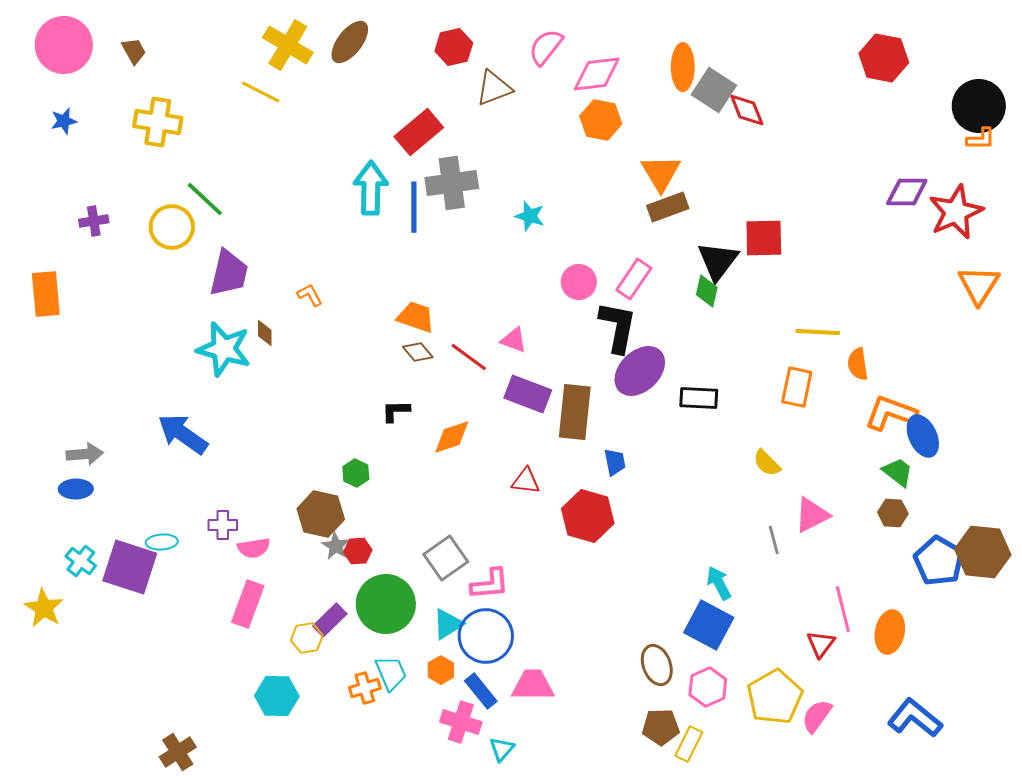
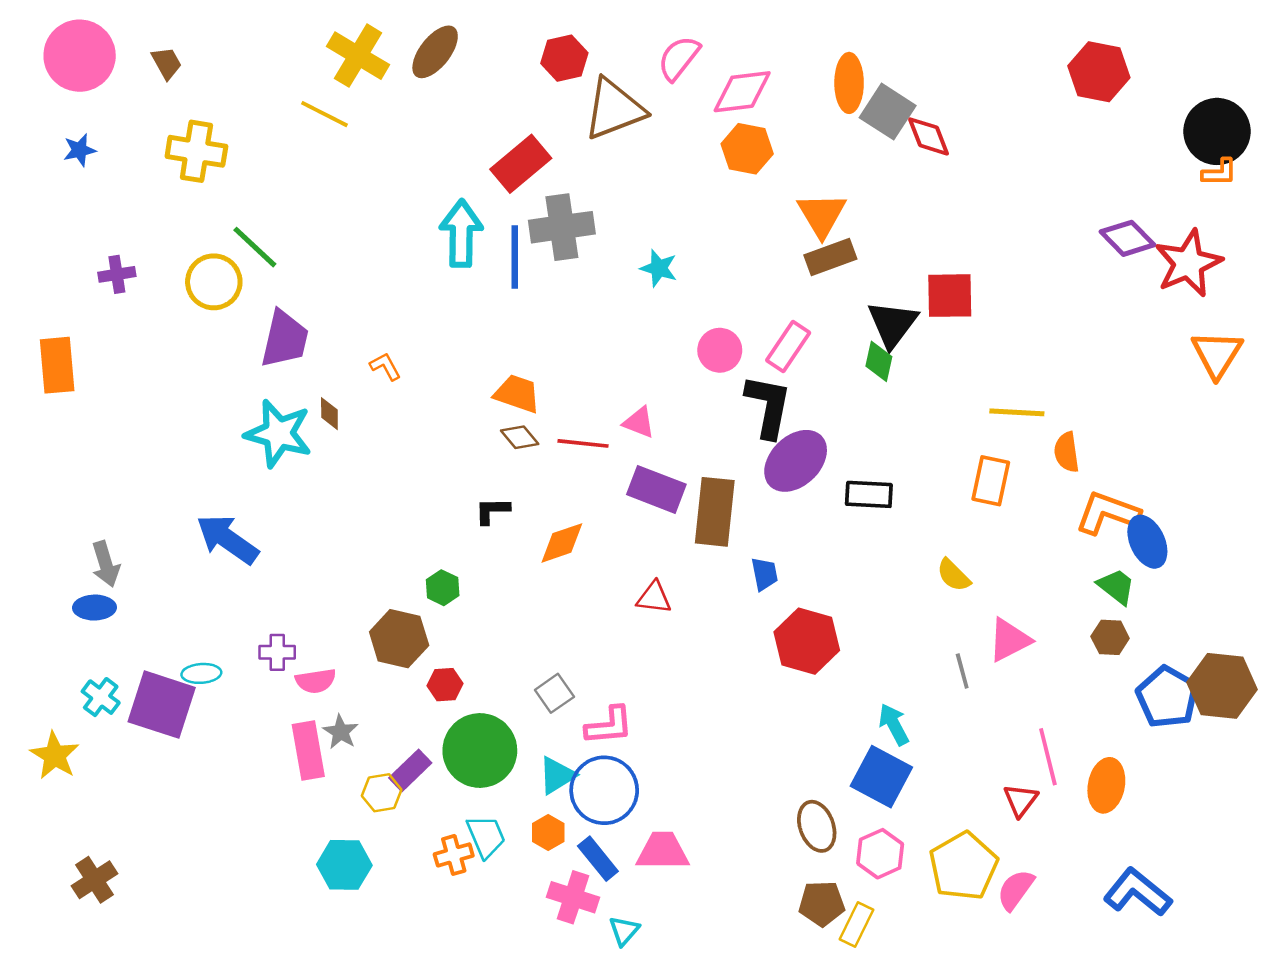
brown triangle: (494, 88) -> (614, 109), size x1.4
purple diamond: (907, 192) -> (1127, 238), turned 45
red line: (469, 357) -> (583, 443), turned -30
gray arrow: (85, 454) -> (106, 564), turned 78
red hexagon: (588, 516) -> (807, 641), moved
gray star: (336, 546) -> (341, 732), moved
gray square: (446, 558) -> (554, 693), size x0.7
pink rectangle: (248, 604) -> (308, 751), turned -30
brown cross: (178, 752) -> (94, 880), moved

